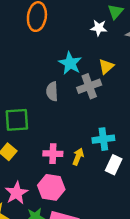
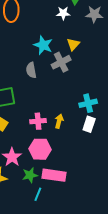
cyan cross: (103, 139) -> (88, 103), moved

